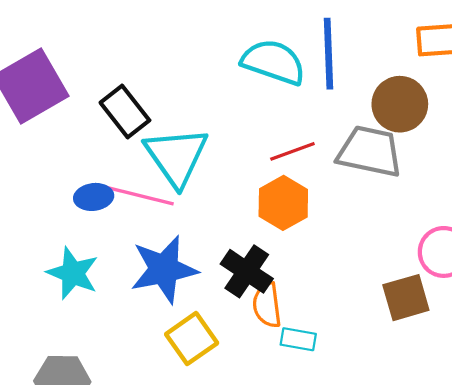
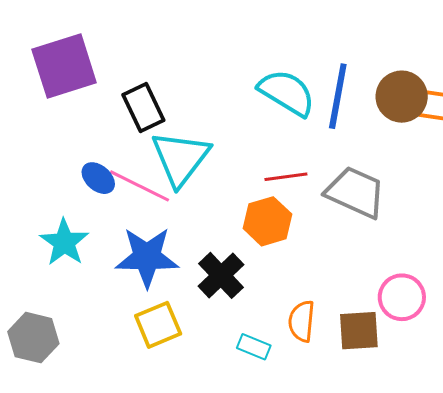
brown circle: (400, 104) -> (402, 97), moved
blue ellipse: (94, 197) -> (98, 178), turned 36
orange semicircle: (267, 305) -> (302, 321), moved

